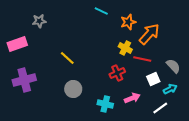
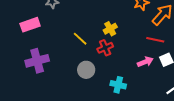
yellow cross: (125, 48) -> (110, 29), moved, turned 32
red cross: (117, 73) -> (105, 48), moved
pink arrow: (132, 98) -> (145, 62), moved

